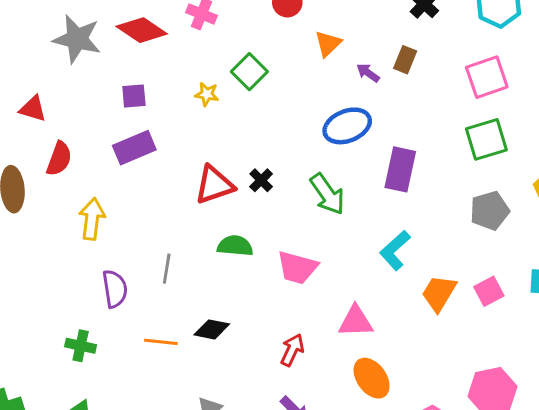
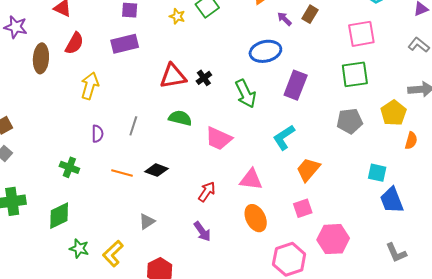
purple semicircle: (115, 289) -> (97, 134), size x0.7
pink square: (489, 291) -> (303, 208), moved

